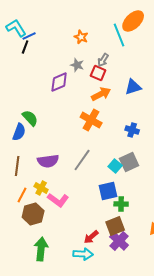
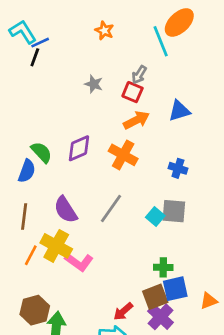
orange star: (81, 37) -> (104, 31), moved
gray star: (77, 65) -> (94, 84), moved
purple diamond: (59, 82) -> (79, 148), moved
purple semicircle: (48, 161) -> (66, 210), turned 65
gray square: (129, 162) -> (174, 211), turned 30
yellow cross: (41, 188) -> (56, 246), size x1.6
blue square: (108, 191) -> (175, 289), moved
brown hexagon: (33, 214) -> (35, 310), moved

